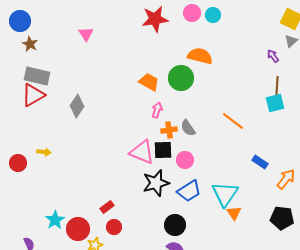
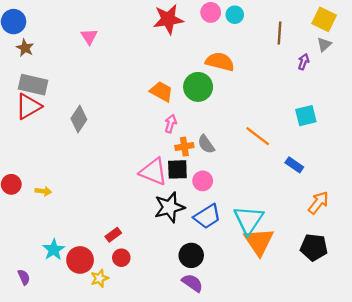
purple arrow: (273, 56) -> (304, 62), turned 56
brown line: (277, 86) -> (279, 33), moved
yellow arrow: (44, 152) -> (43, 191), moved
blue rectangle: (260, 162) -> (294, 165), moved
orange triangle: (234, 213) -> (259, 242), size x1.8

